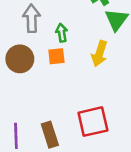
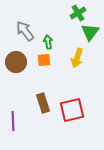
gray arrow: (32, 18) -> (25, 31), turned -35
brown rectangle: (50, 135) -> (43, 103), moved

